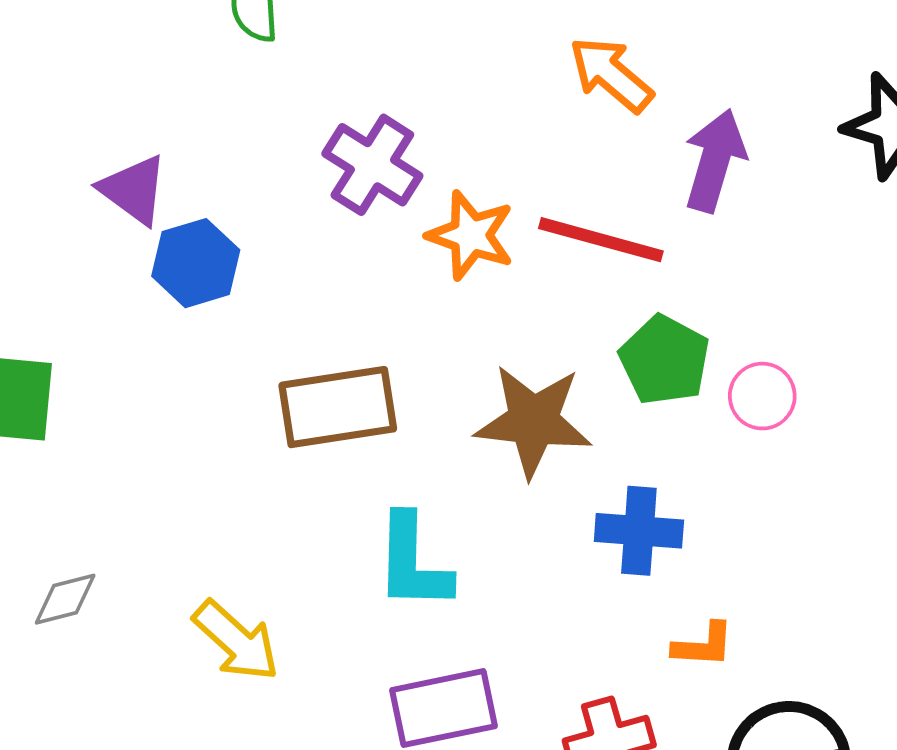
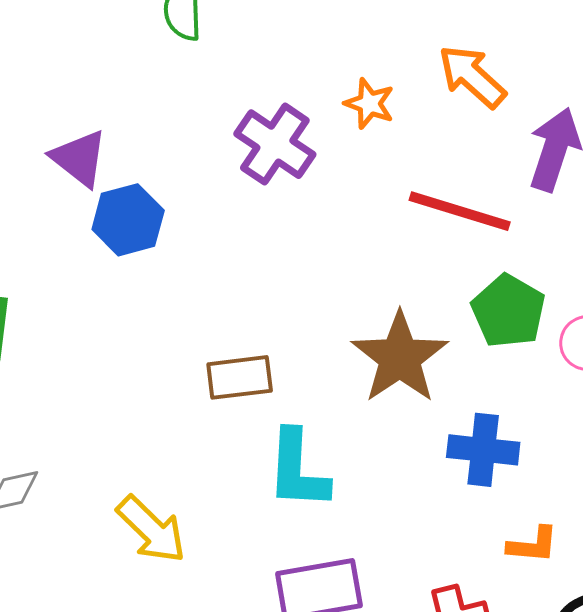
orange star: (471, 235) -> (369, 104), moved, size x0.7
brown rectangle: (338, 407) -> (240, 377), moved, size x0.7
brown star: (533, 421) -> (400, 358), turned 30

